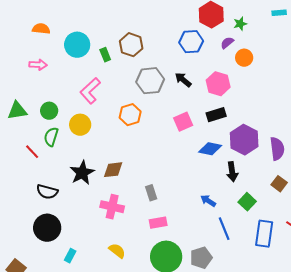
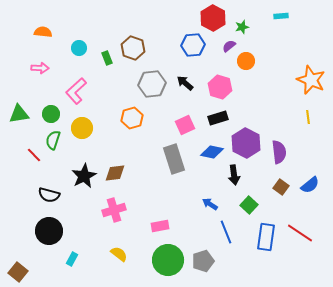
cyan circle: (77, 45) -> (79, 48), size x0.6
pink L-shape: (90, 91) -> (76, 91), moved
gray rectangle: (151, 193) -> (174, 159), moved, size x1.8
pink cross: (112, 207) -> (114, 210), turned -30

